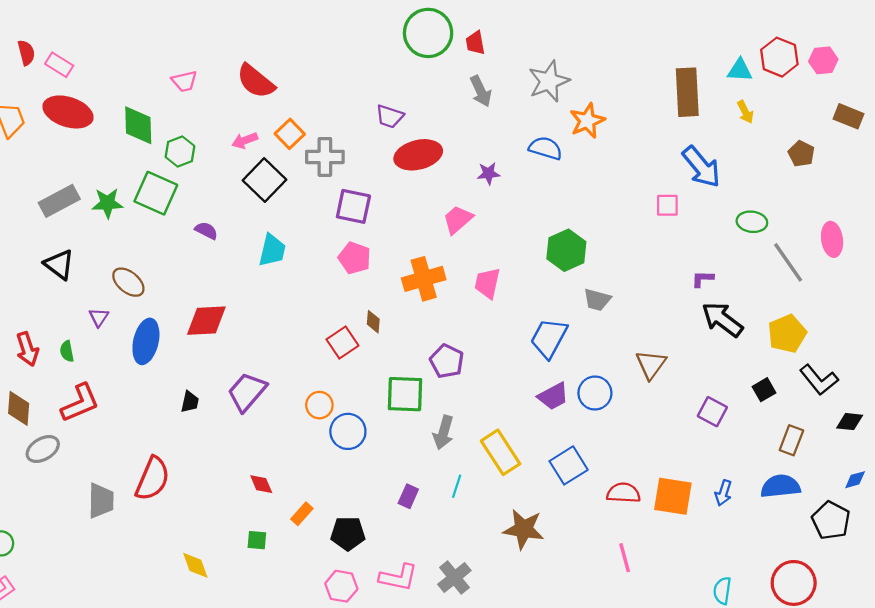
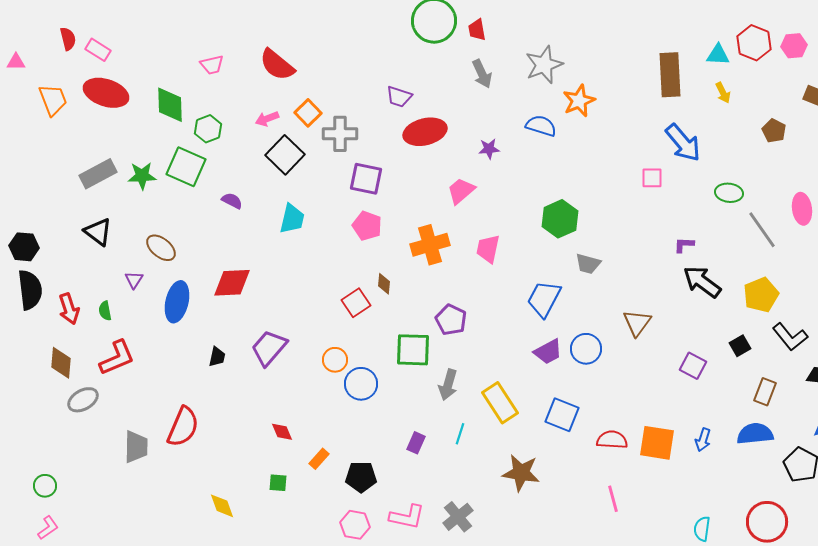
blue square: (569, 465) -> (562, 415), turned -36

